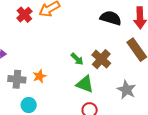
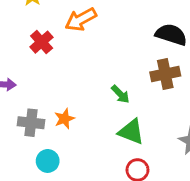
red cross: (24, 15) -> (42, 42), moved
brown cross: (101, 59) -> (165, 74), moved, turned 36

